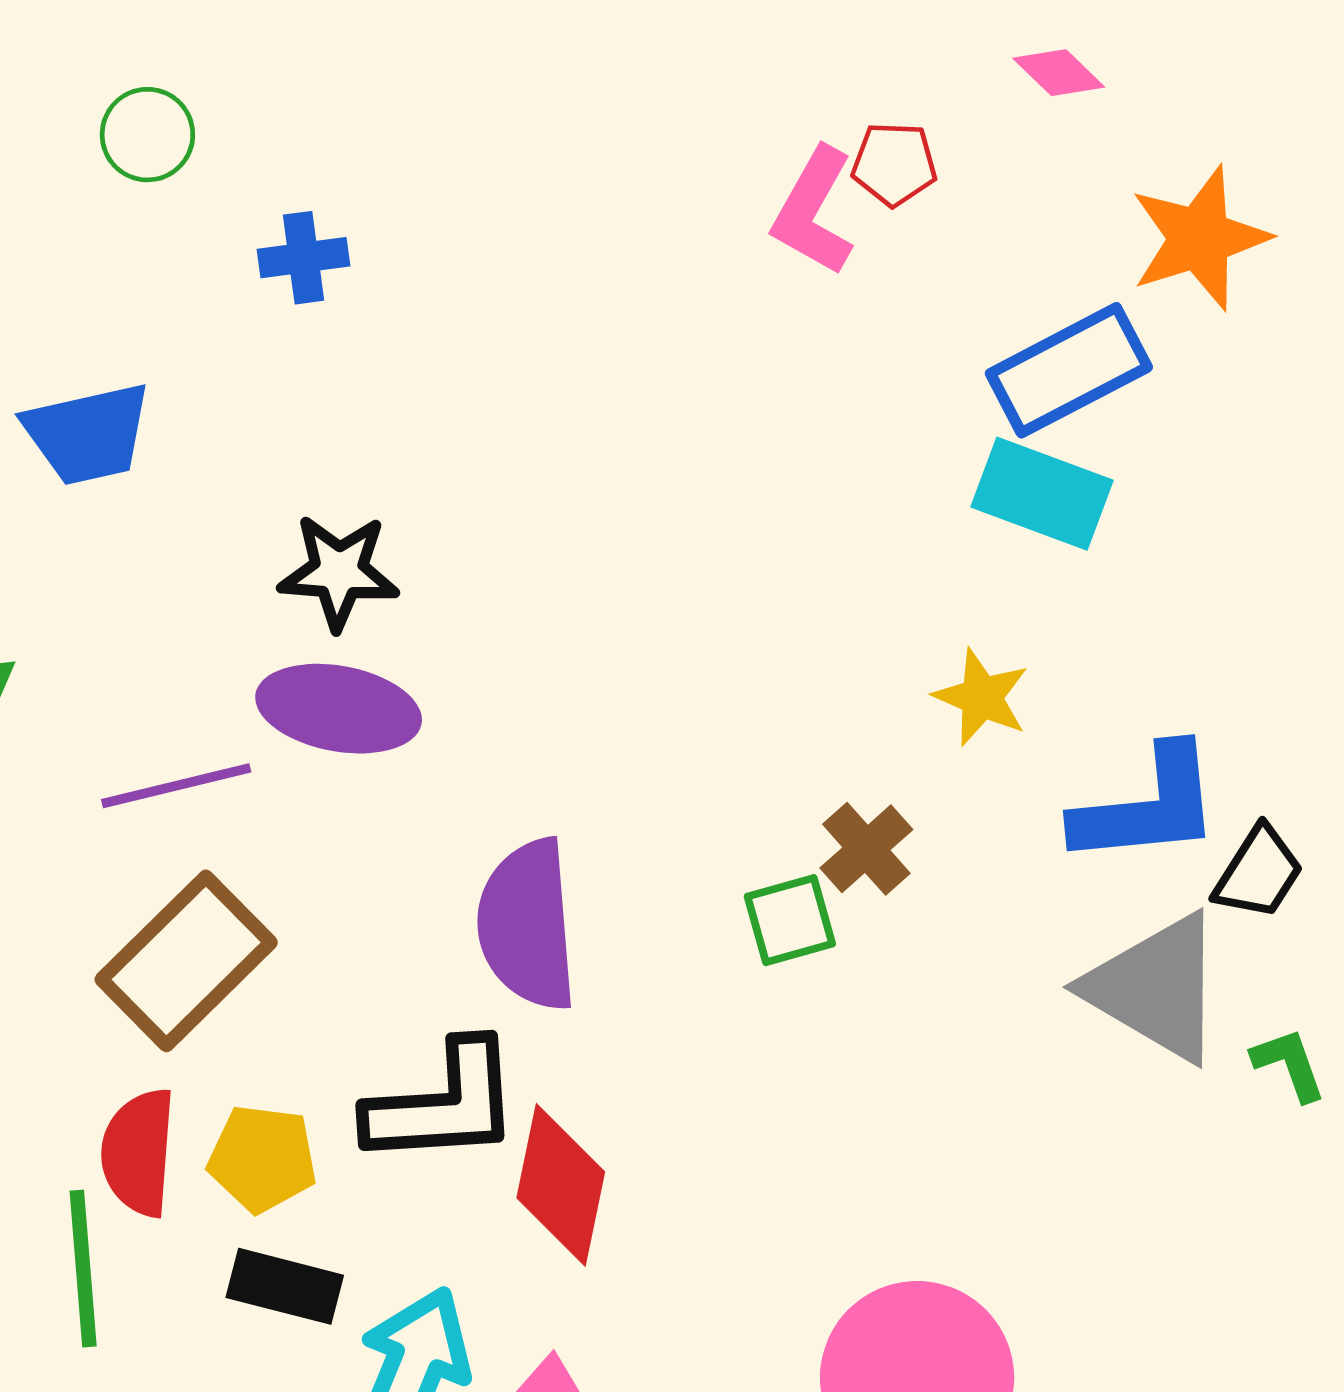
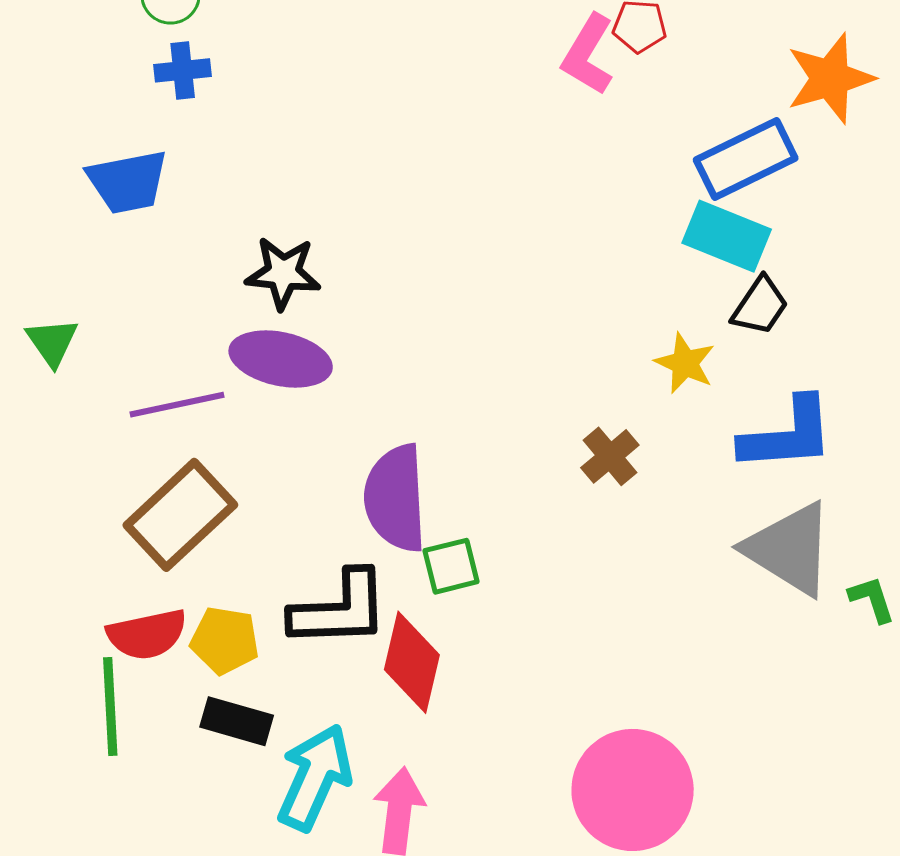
blue cross: (303, 258) -> (183, 70), moved
black trapezoid: (1259, 873) -> (760, 306), moved
green square: (790, 920) -> (451, 566), moved
red semicircle: (138, 1152) -> (147, 634), turned -108

